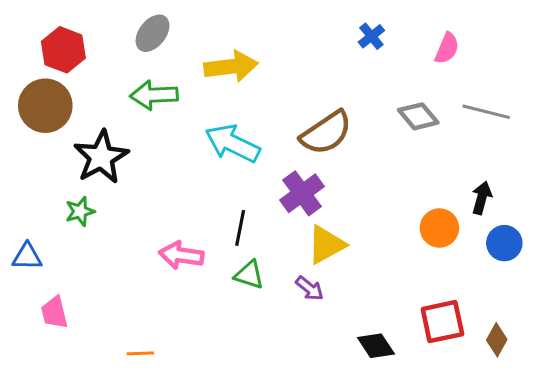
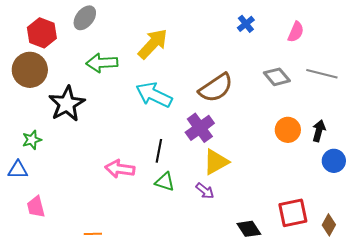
gray ellipse: (153, 33) -> (85, 18), moved
yellow arrow: (231, 66) -> (153, 44), turned -40
green star: (80, 211) -> (32, 140), moved
orange circle: (439, 228) -> (288, 130), moved

